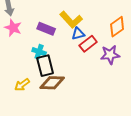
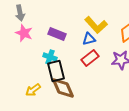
yellow L-shape: (71, 20) -> (96, 25), moved
red rectangle: (88, 44) -> (90, 58), moved
brown diamond: (52, 83) -> (63, 88), turned 65

